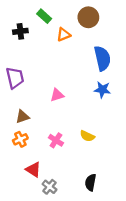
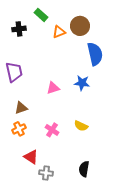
brown circle: (88, 17) -> (80, 26), moved
blue star: (102, 90) -> (82, 83), moved
gray cross: (50, 187) -> (46, 173), turned -32

